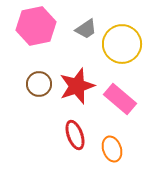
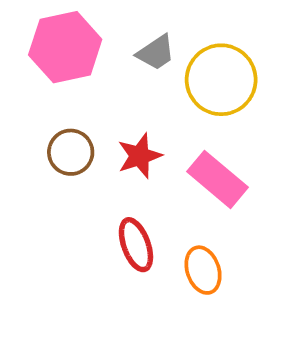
red star: (77, 86) -> (140, 156), size x0.7

